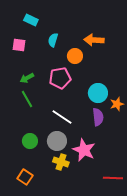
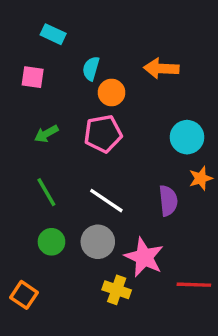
orange circle: (75, 56) -> (112, 93), moved
cyan circle: (98, 93) -> (187, 137), moved
green line: (27, 99) -> (46, 192), moved
yellow cross: (61, 162) -> (117, 290), moved
orange square: (25, 177) -> (24, 295), moved
red line: (113, 178) -> (194, 285), moved

